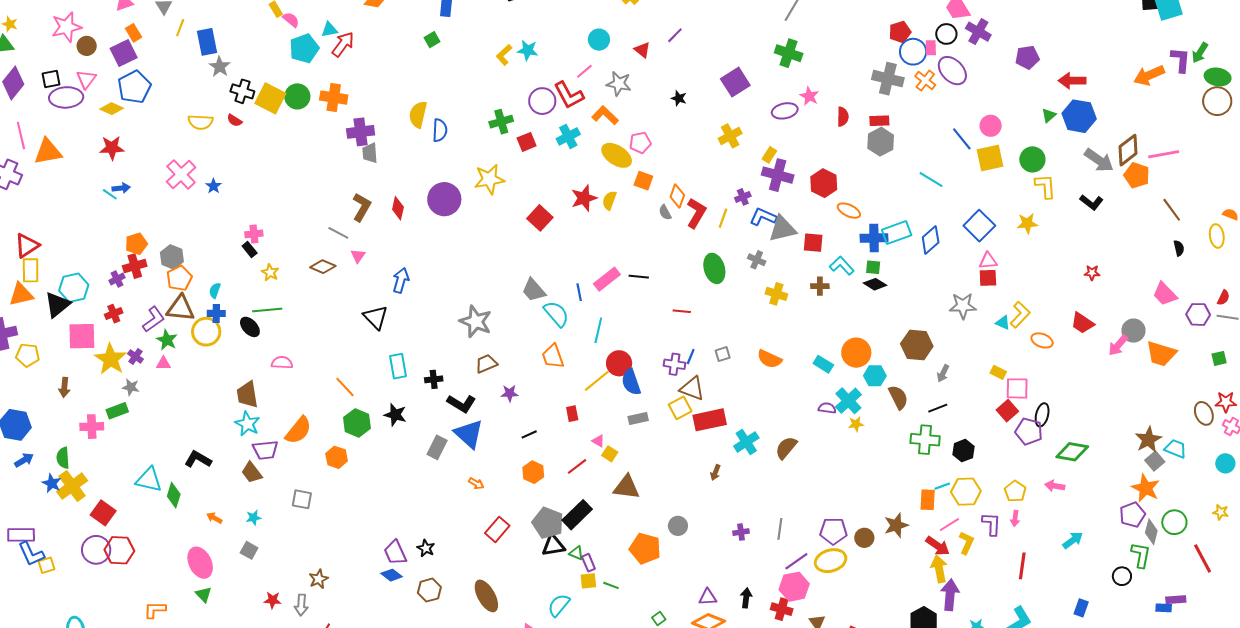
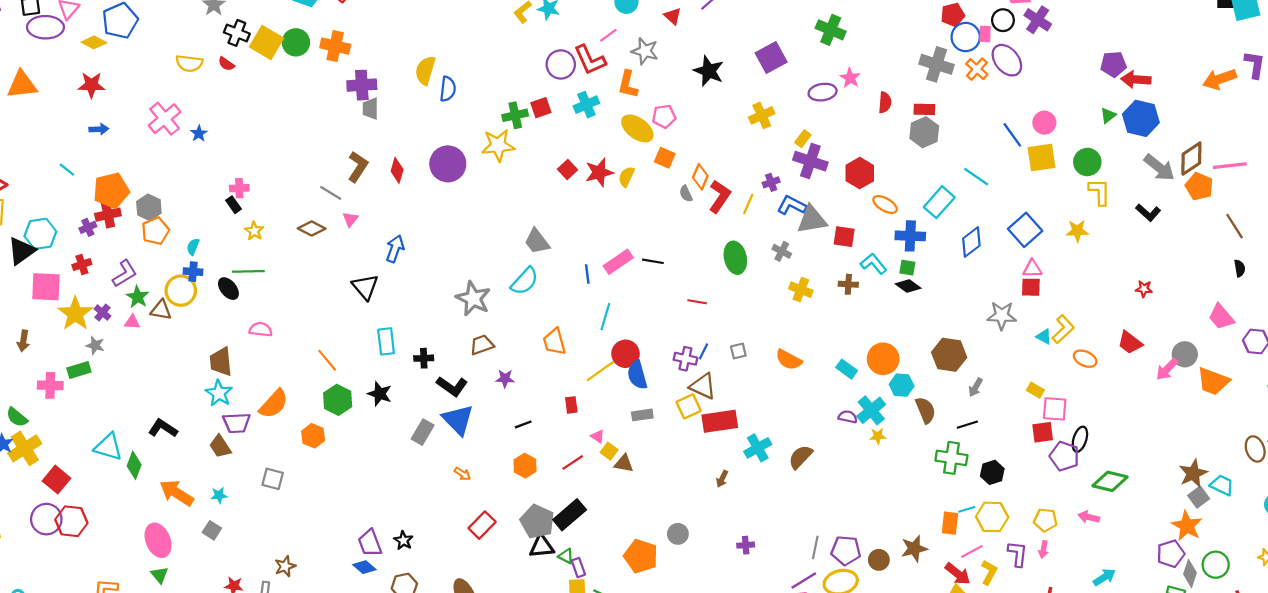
purple pentagon: (1027, 57) -> (1113, 64), moved
black star: (679, 98) -> (709, 71), size x1.8
orange L-shape: (605, 115) -> (628, 84), turned -124
green cross: (501, 122) -> (515, 115), moved
cyan line: (110, 194) -> (67, 170), moved
red square: (540, 218) -> (568, 169), moved, size x0.7
cyan rectangle: (897, 233) -> (939, 202), moved, turned -32
orange pentagon: (136, 244) -> (111, 190), size x1.5
gray trapezoid: (534, 290) -> (537, 241), moved
brown triangle: (181, 308) -> (161, 310), moved, size x0.7
cyan semicircle: (556, 314) -> (525, 281), moved, turned 80
red square: (1007, 411) -> (1043, 432), turned 30
green semicircle: (63, 458) -> (17, 417), turned -50
brown triangle: (626, 487) -> (624, 463), moved, size x0.7
yellow pentagon: (1015, 491) -> (1045, 520), turned -30
orange arrow: (214, 518) -> (177, 493), size x2.0
gray line: (780, 529) -> (815, 547), moved

